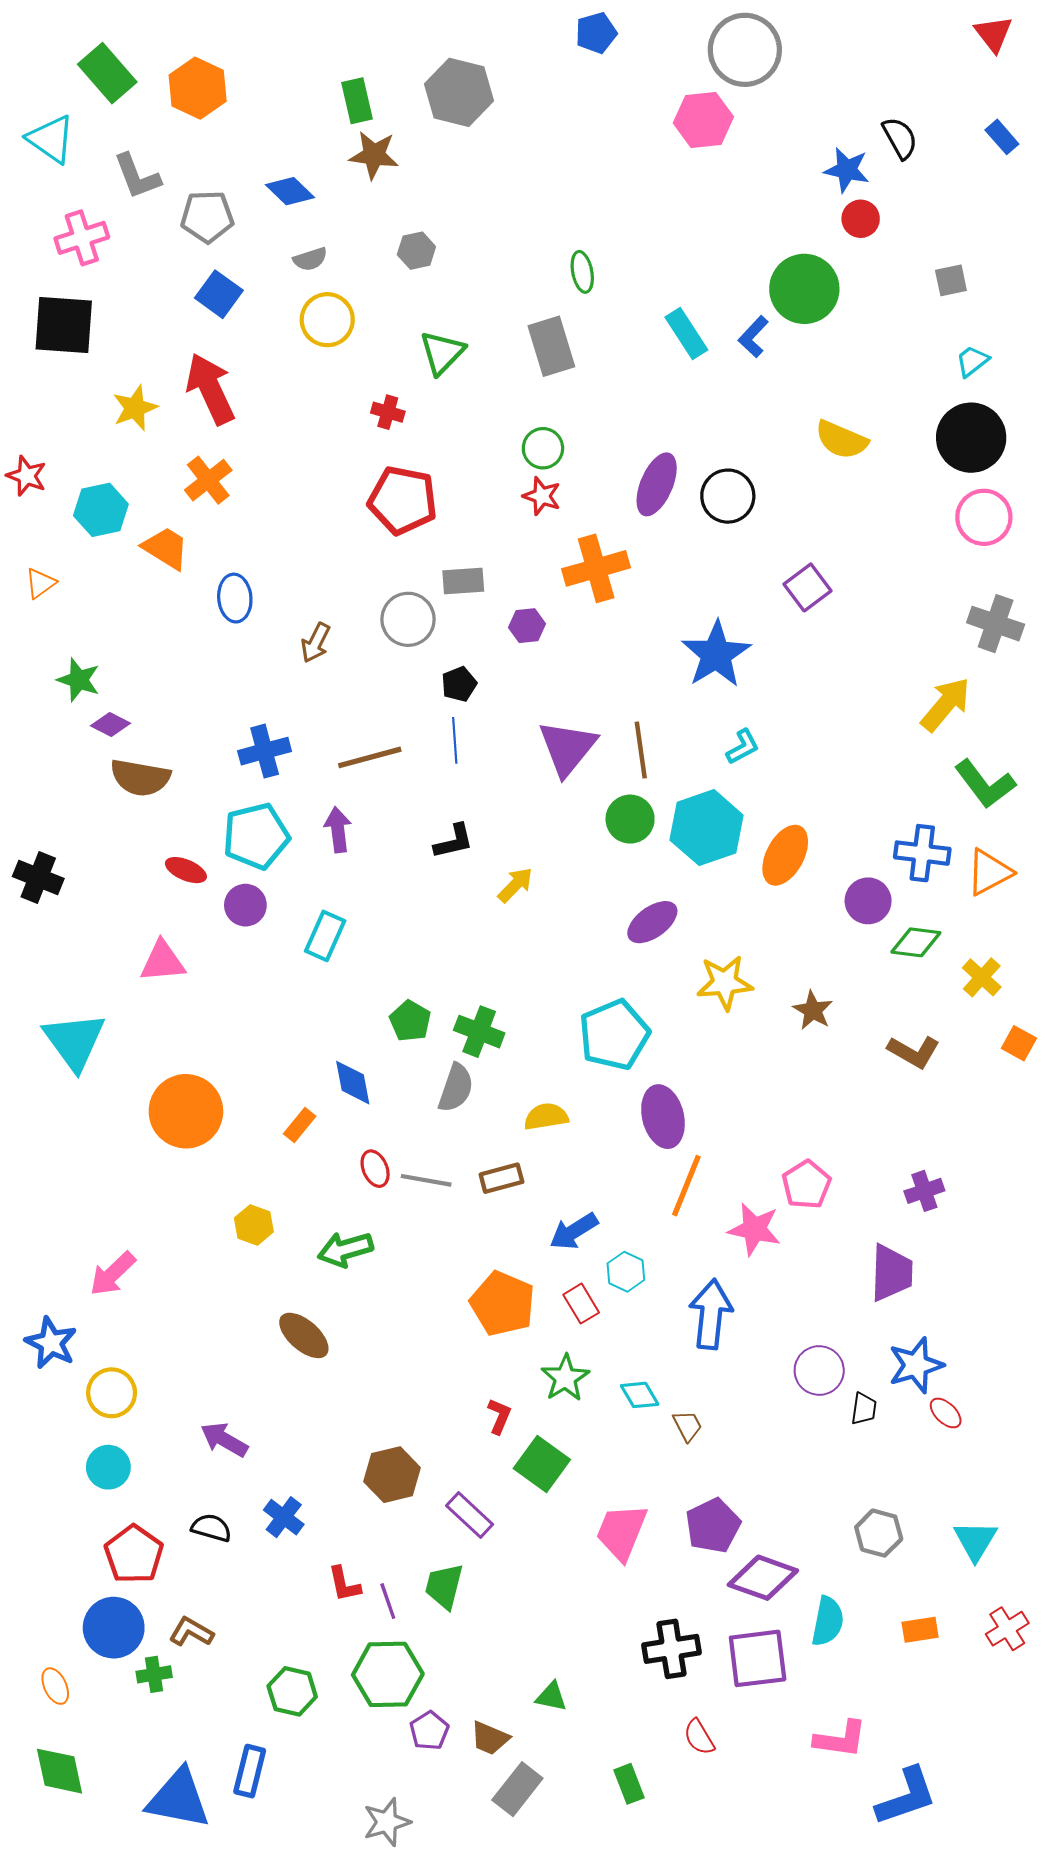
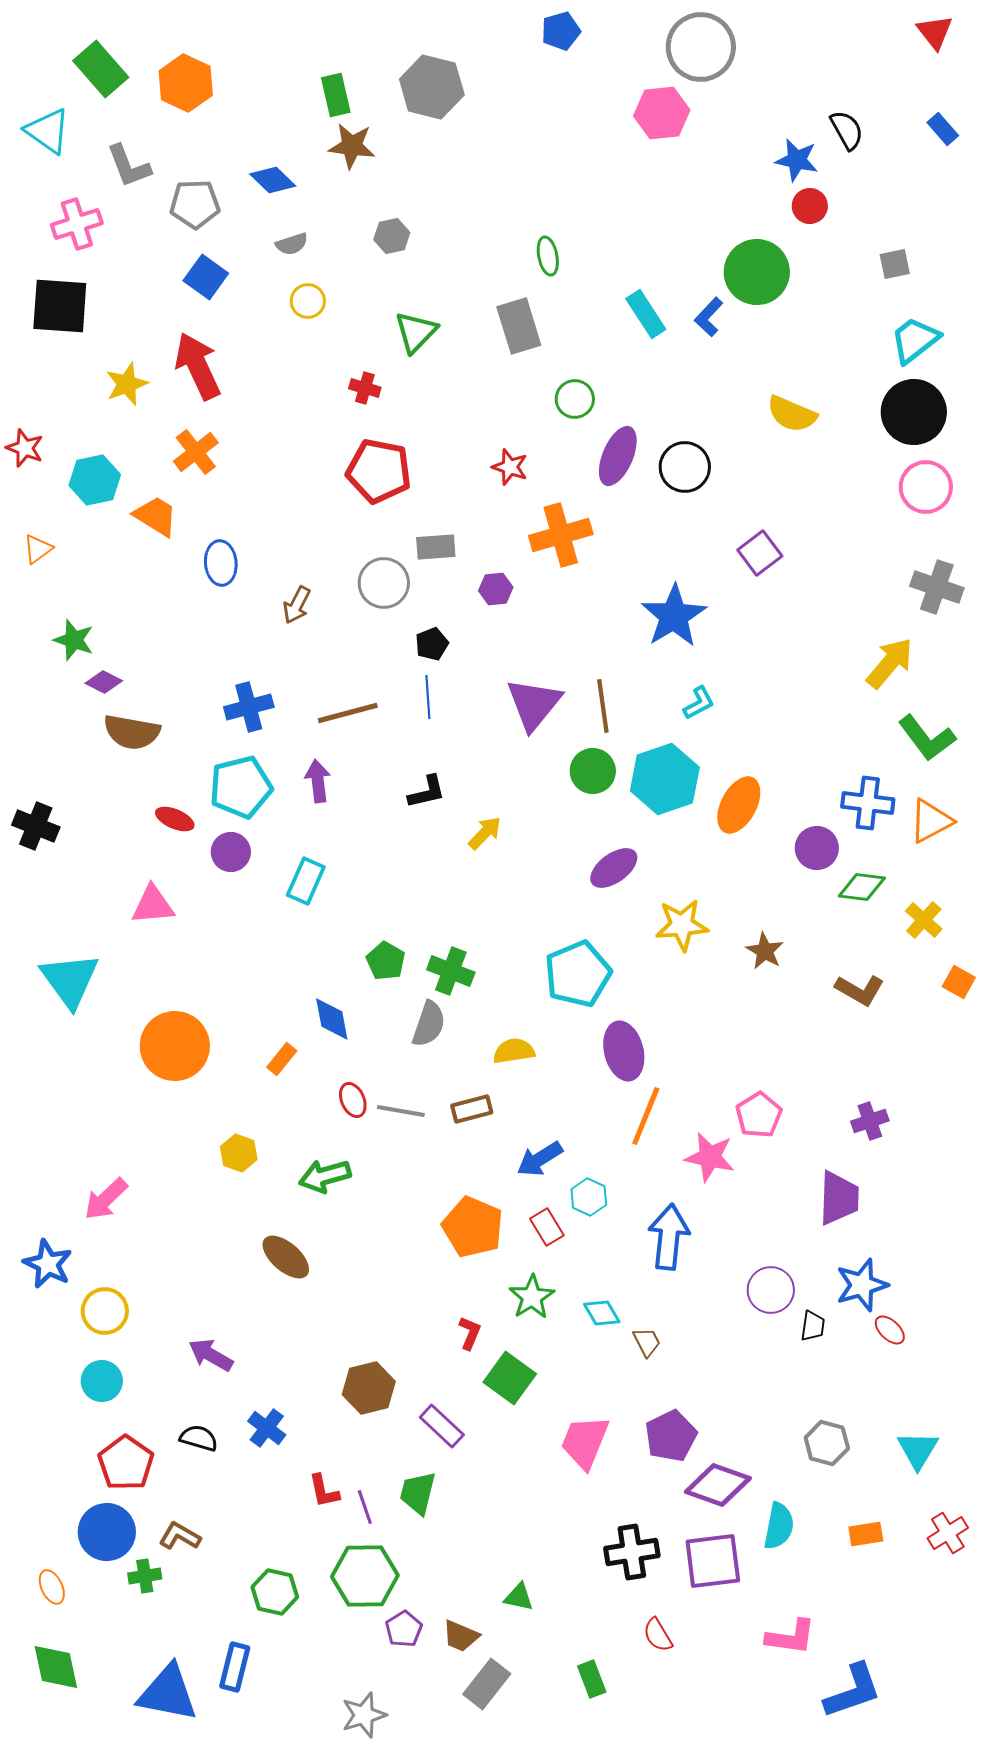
yellow circle: (327, 320) -> (308, 301), size x0.7
cyan trapezoid: (972, 361) -> (915, 340), size x1.6
green circle: (543, 448) -> (575, 399), moved

